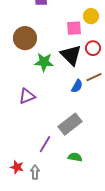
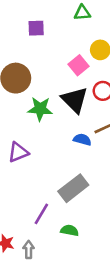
pink square: (74, 28) -> (78, 65), turned -35
blue semicircle: (77, 86) -> (82, 140), turned -104
green semicircle: (75, 157) -> (70, 230), moved

